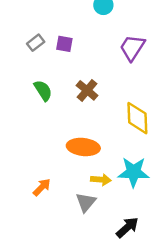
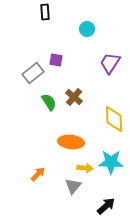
gray rectangle: (36, 43) -> (33, 73), moved, size x1.5
green semicircle: (43, 90) -> (49, 102), moved

